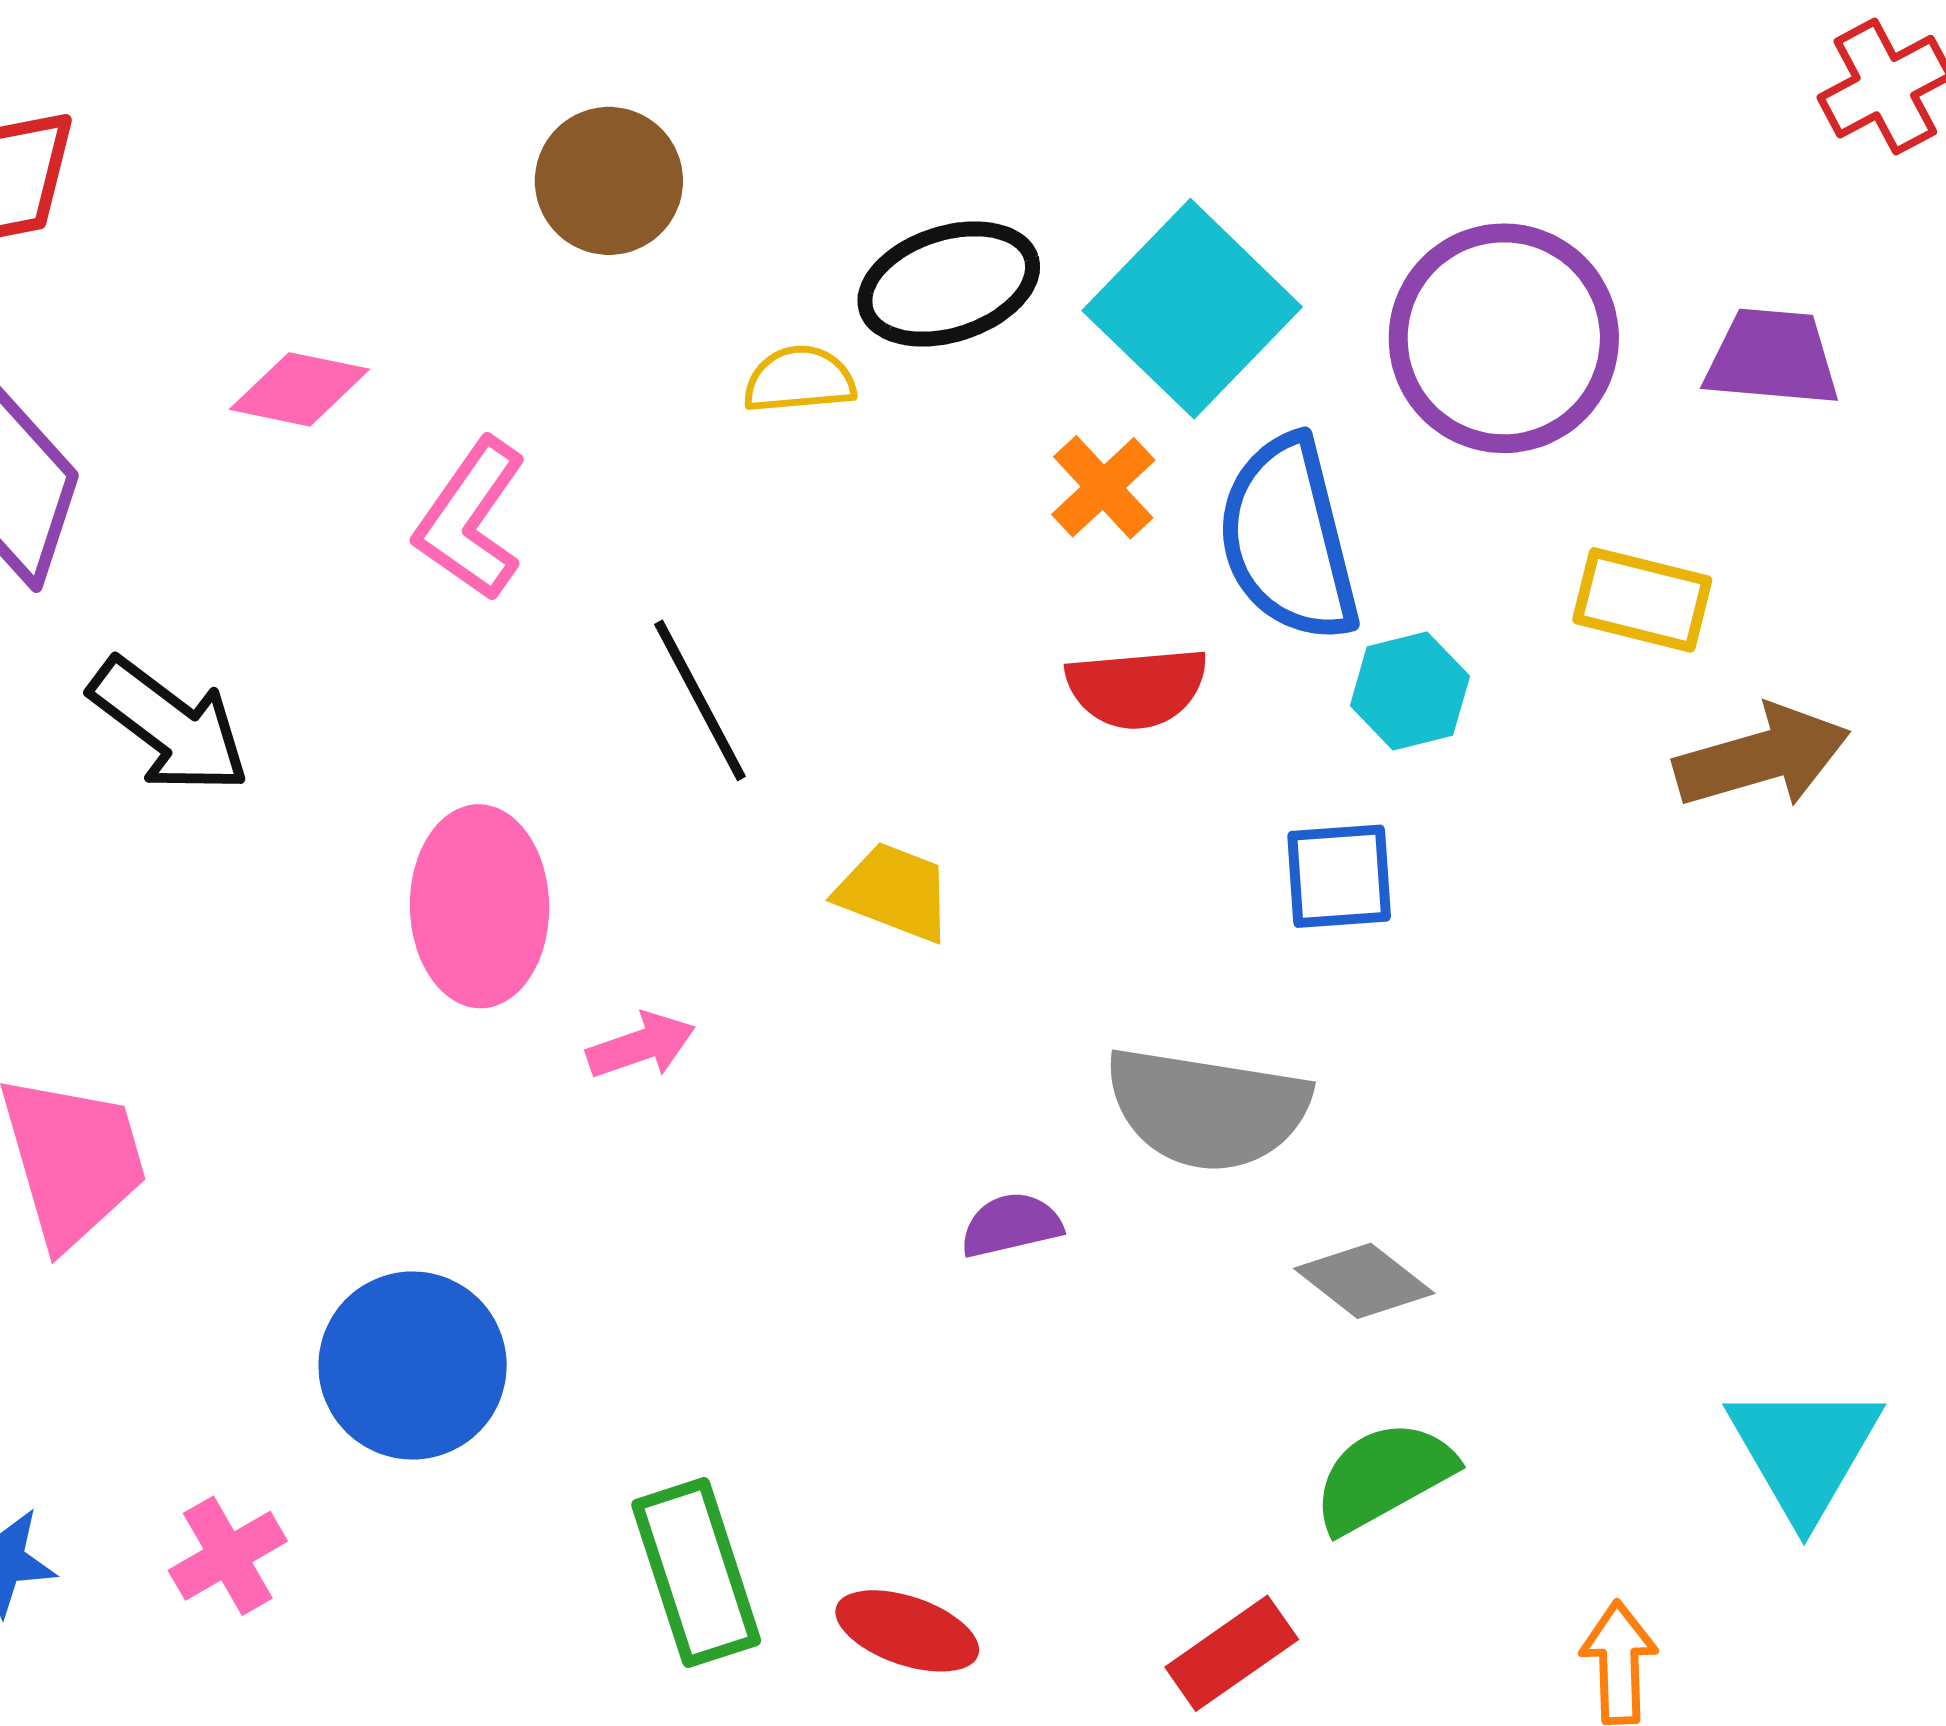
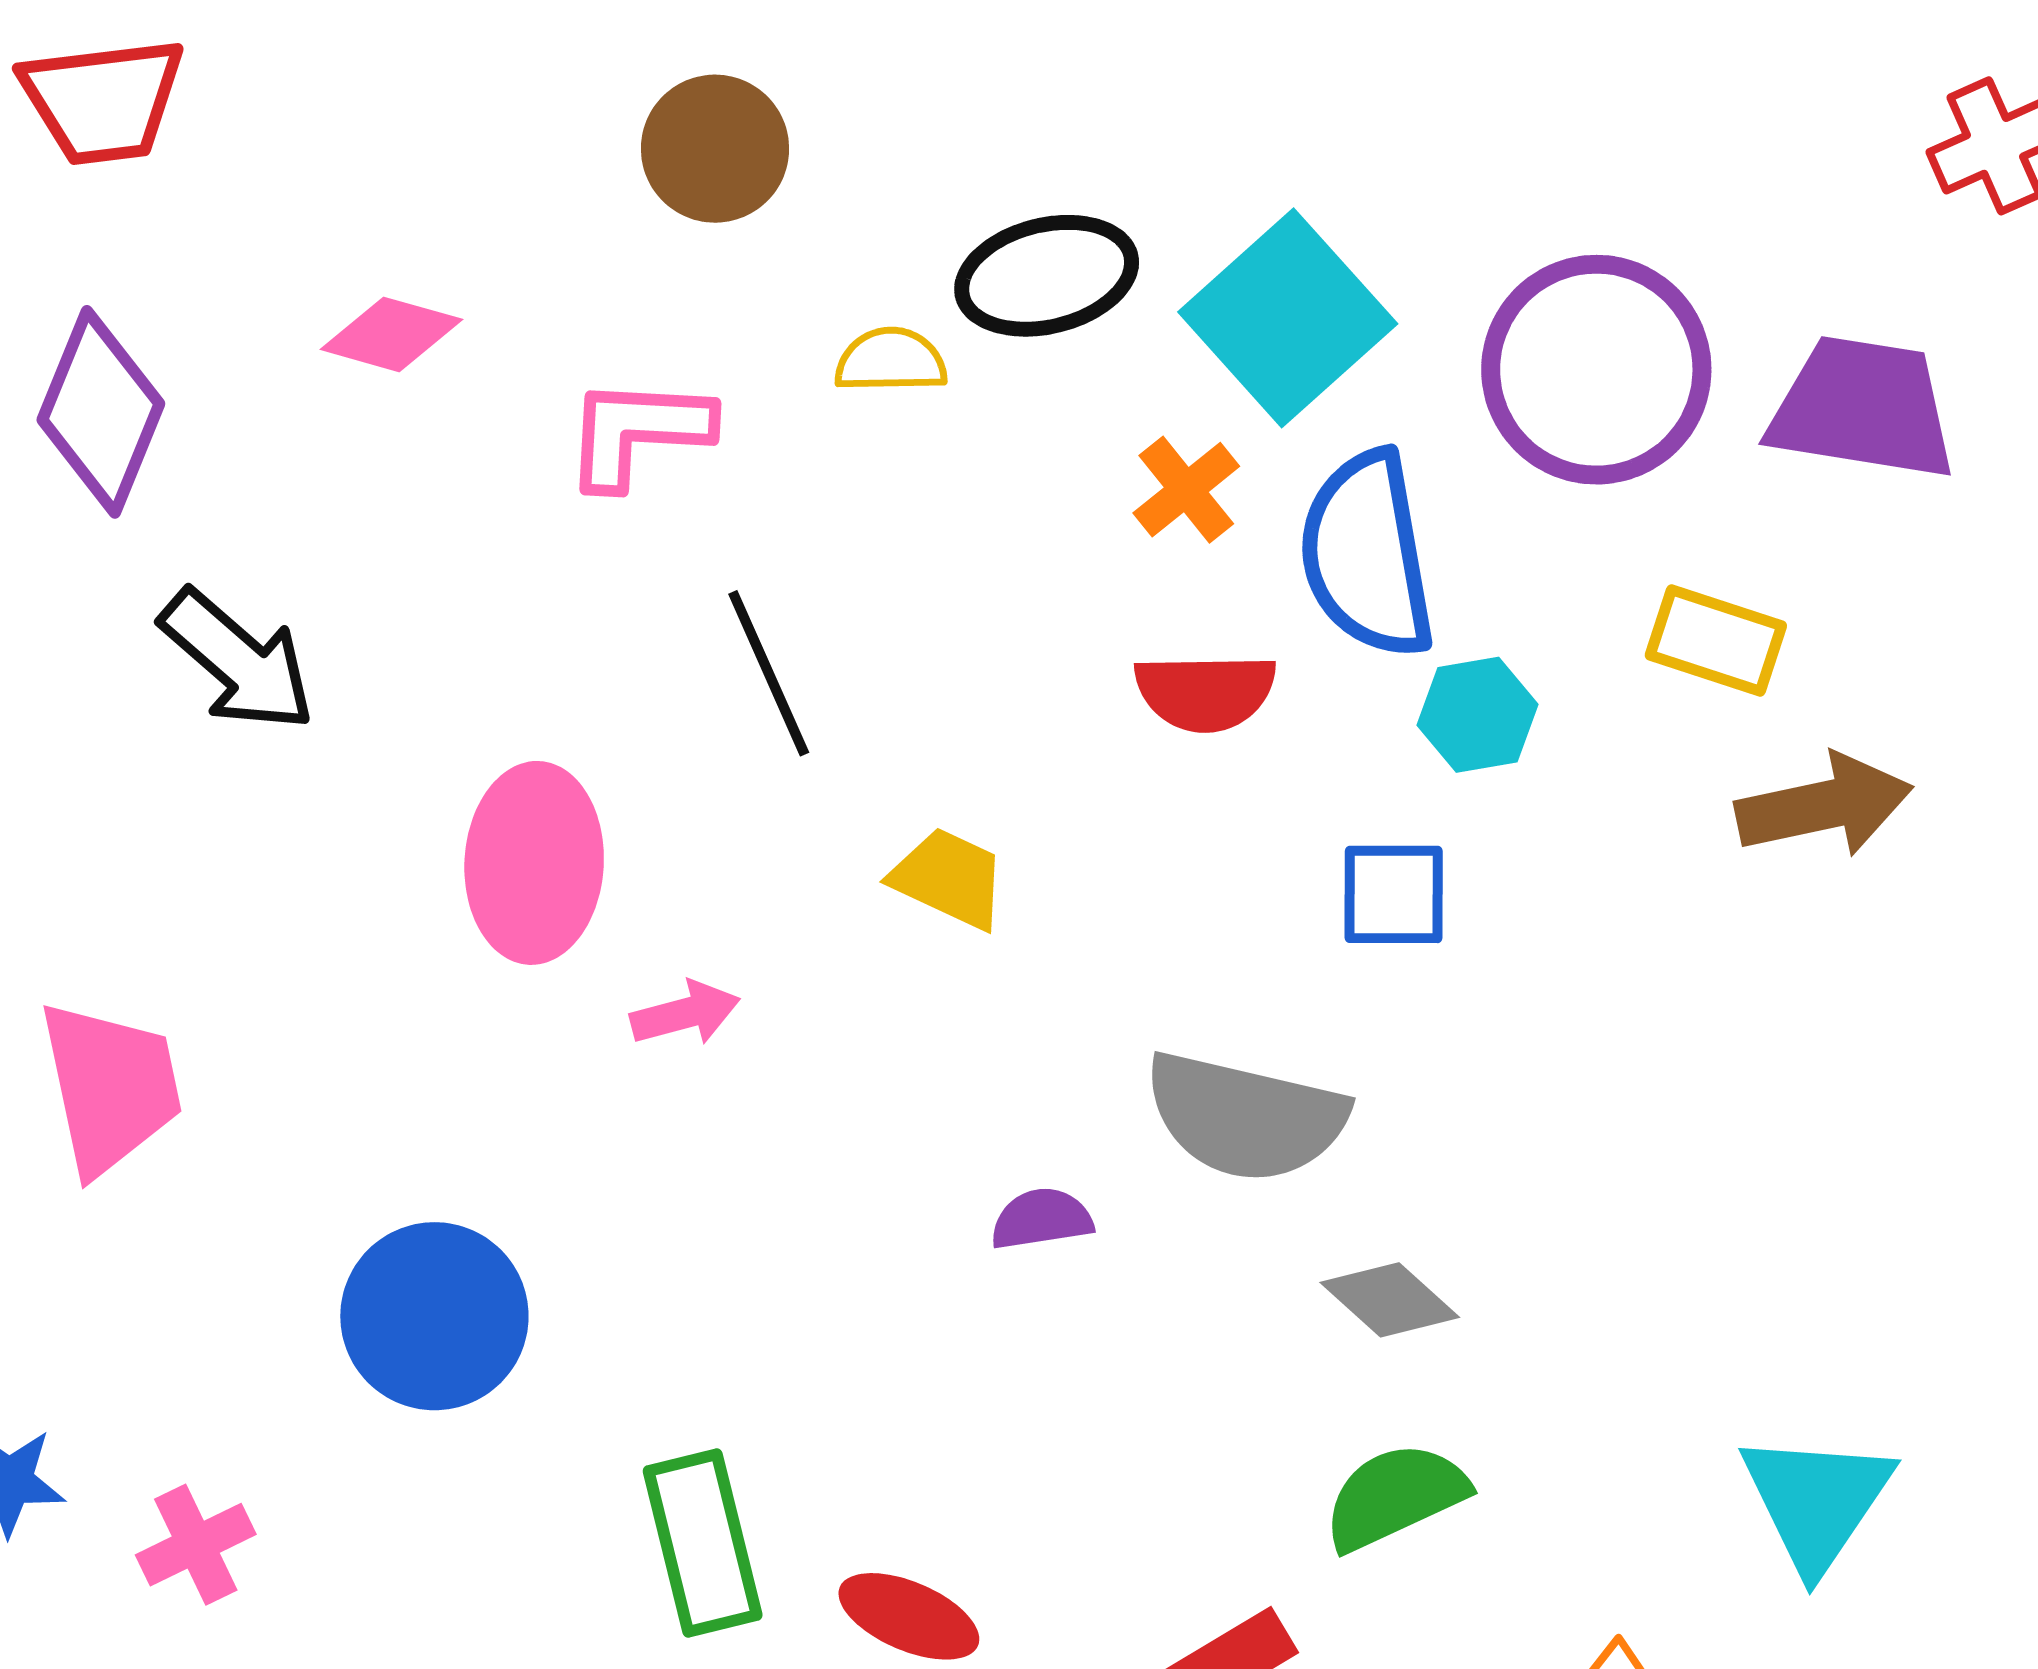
purple trapezoid: (1772, 358) -> (1863, 408), size x1.4
pink L-shape: (471, 519) -> (638, 432), moved, turned 54
pink cross: (228, 1556) -> (196, 1545), moved

